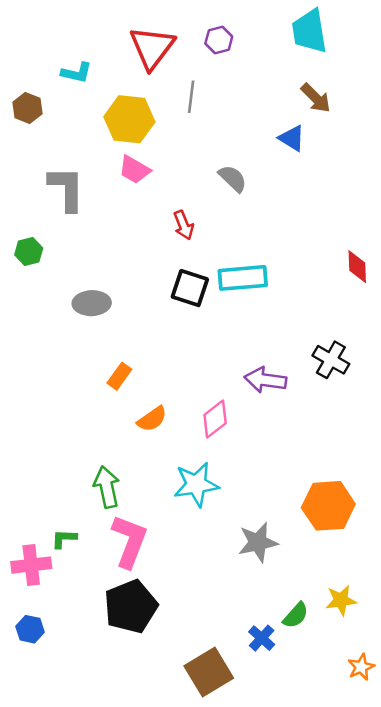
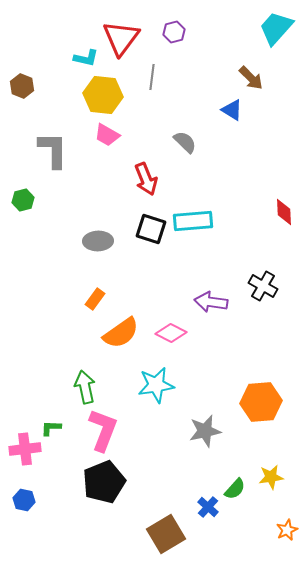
cyan trapezoid: (309, 31) -> (276, 28), moved, turned 51
cyan L-shape: (77, 73) -> (86, 58), moved
red arrow: (184, 225) -> (146, 179), size x1.4
gray ellipse: (92, 303) -> (98, 241), moved
orange semicircle: (152, 419) -> (121, 333), size x1.5
pink diamond: (215, 419) -> (171, 333), turned 64

